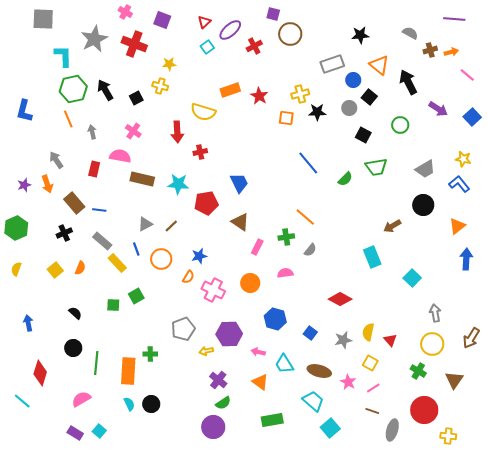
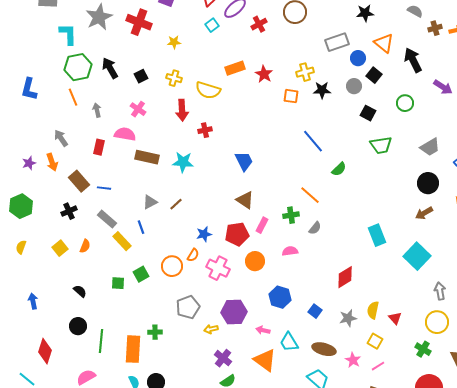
yellow cross: (160, 86) -> (174, 78), moved
green semicircle: (345, 179) -> (339, 169), moved
red pentagon: (206, 203) -> (237, 234), moved
brown arrow: (392, 226) -> (424, 213), moved
orange circle: (161, 259) -> (172, 266), moved
cyan square: (412, 278) -> (417, 256), size x1.5
red diamond: (340, 299) -> (345, 277), turned -60
orange triangle: (260, 382) -> (265, 360), size x1.4

